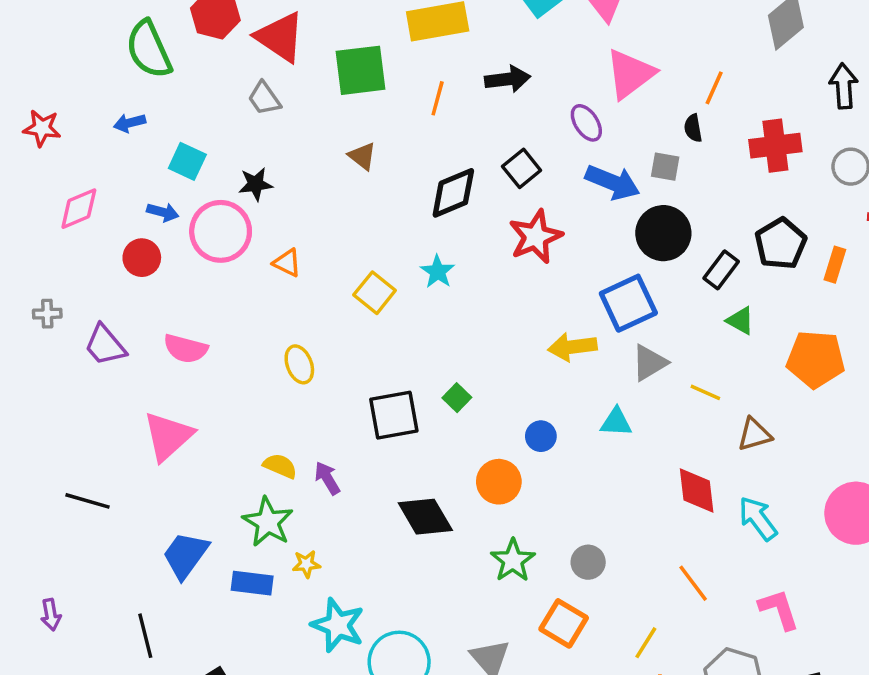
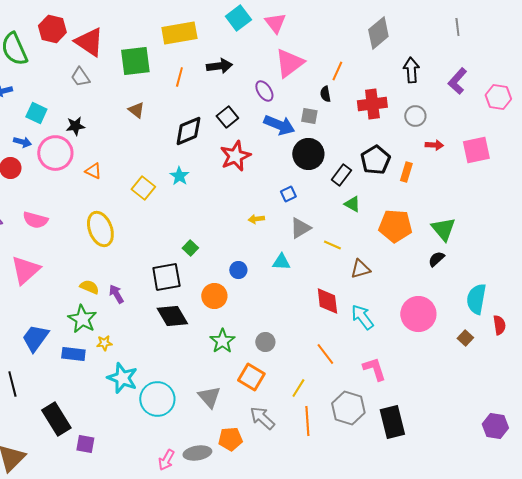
blue square: (628, 303) -> (288, 194), size x0.5
yellow arrow: (572, 347) -> (256, 219), size x0.6
yellow ellipse: (299, 364) -> (100, 229), size x1.6
black square: (394, 415) -> (166, 277), moved

